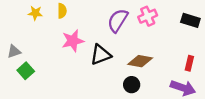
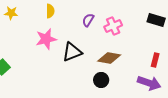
yellow semicircle: (62, 11) -> (50, 11), moved
pink cross: (148, 16) -> (113, 26), moved
purple semicircle: (118, 20) -> (88, 20), size x0.6

